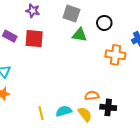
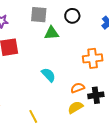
orange cross: (115, 55) -> (93, 58), moved
cyan semicircle: (64, 111) -> (48, 75), moved, turned 77
yellow semicircle: (85, 114) -> (75, 107), turned -70

